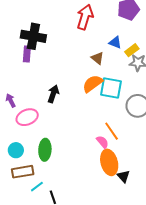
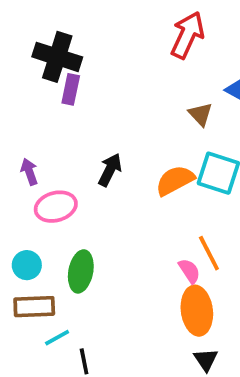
black cross: (33, 36) -> (57, 57), moved
orange semicircle: (93, 84) -> (175, 180), moved
black triangle: (123, 176) -> (206, 360), moved

